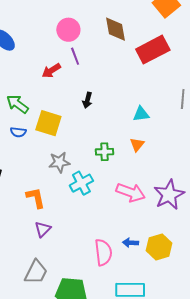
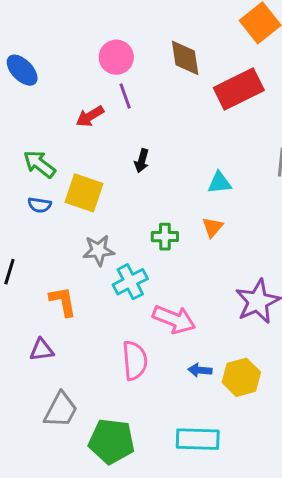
pink arrow: (131, 192) -> (174, 319), moved
purple triangle: (43, 229) -> (42, 350), moved, turned 36
pink semicircle: (103, 252) -> (135, 360), moved

